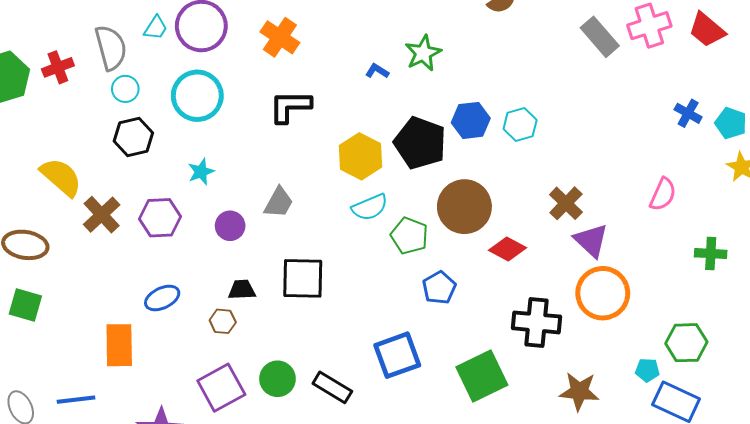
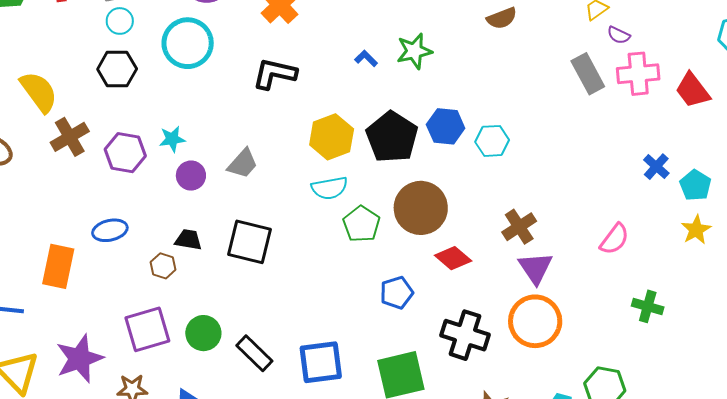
cyan star: (201, 172) -> (172, 139), moved
blue pentagon: (439, 288) -> (397, 293), moved
blue square: (397, 355) -> (321, 362), moved

